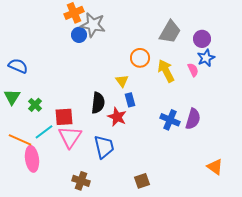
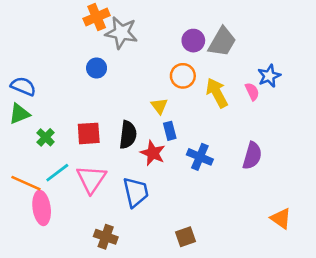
blue circle: (79, 35) -> (97, 68), moved
purple circle: (202, 39) -> (193, 41), moved
green triangle: (12, 97) -> (19, 114), moved, turned 36
red square: (64, 117) -> (89, 133), moved
blue cross: (170, 120) -> (200, 157), moved

